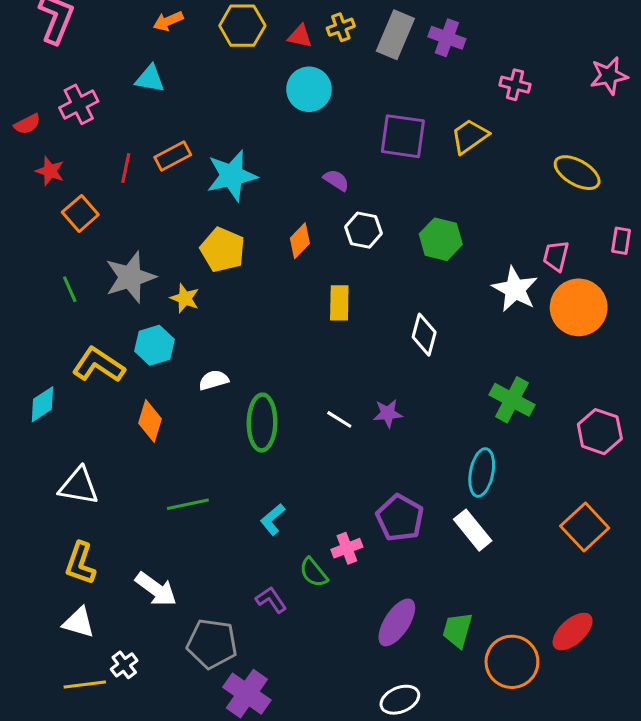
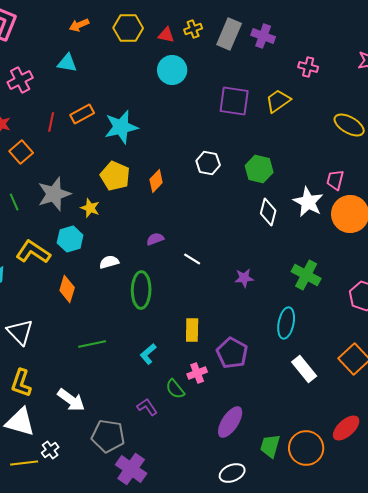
purple semicircle: (336, 180) -> (155, 239), moved, turned -54
orange diamond: (300, 241) -> (156, 181), moved
yellow rectangle: (339, 303) -> (192, 330), moved
white diamond: (424, 335) -> (268, 212), moved
purple star: (388, 413) -> (244, 278), moved
white line: (339, 419) -> (192, 259), moved
white triangle: (79, 486) -> (20, 332), turned 36
white rectangle: (473, 530) -> (304, 369), moved
white triangle: (79, 622) -> (20, 422), size x1.4
green trapezoid: (457, 630) -> (270, 446), moved

